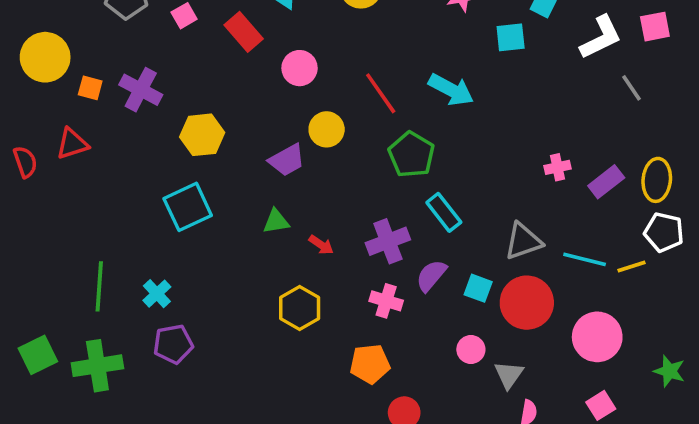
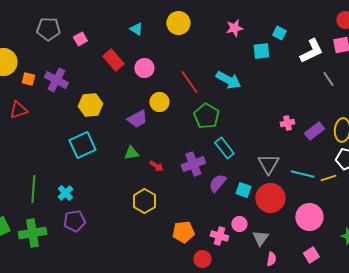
red rectangle: (244, 32) -> (113, 60), moved
gray triangle: (523, 241) -> (268, 164), turned -40
pink cross: (386, 301) -> (219, 236), moved

